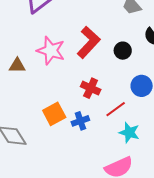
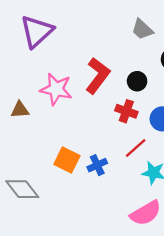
red cross: (91, 88) -> (126, 111), moved
orange square: (54, 114) -> (67, 160), turned -30

